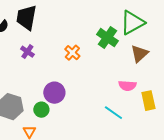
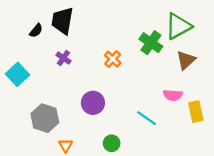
green circle: (41, 110) -> (112, 143), moved
cyan line: (113, 113) -> (147, 118), moved

